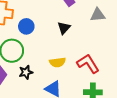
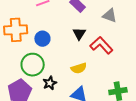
gray triangle: (98, 15) -> (110, 15), turned 35
red L-shape: (88, 64) -> (101, 45), moved

